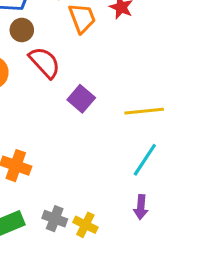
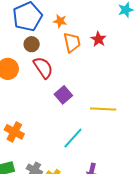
cyan line: (145, 160) -> (73, 138), moved

